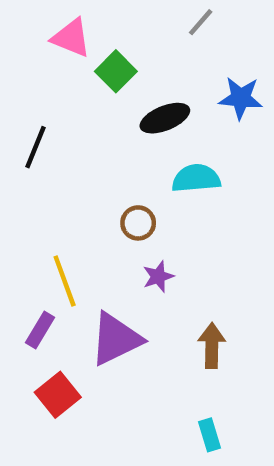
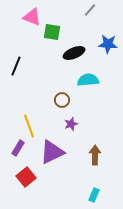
green square: (116, 71) -> (52, 32), turned -36
cyan rectangle: (209, 435) -> (94, 195), turned 40

